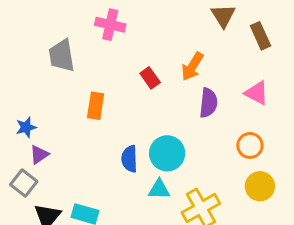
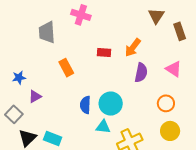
red rectangle: (150, 78) -> (104, 53), turned -56
orange rectangle: (96, 106) -> (66, 68), turned -42
purple triangle: (39, 155) -> (35, 96), moved

